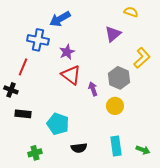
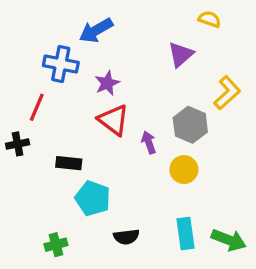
black cross: (11, 90) -> (18, 144), turned -32
black rectangle: (23, 114) -> (69, 163), moved
green arrow: (143, 150) -> (229, 240), size x1.5

